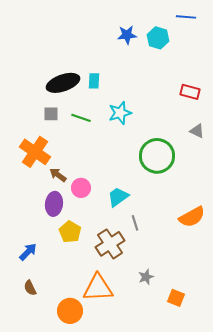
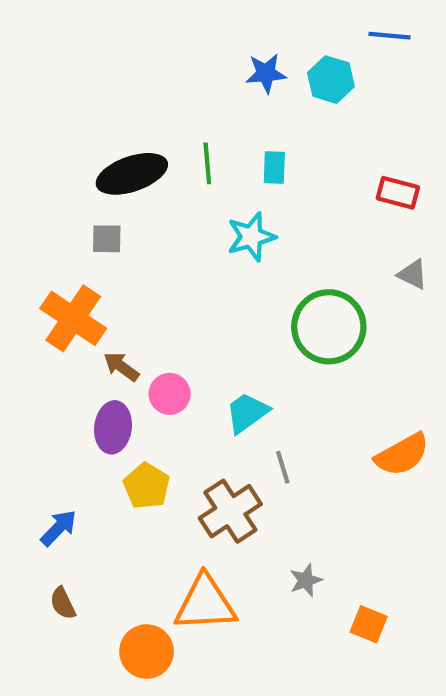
cyan rectangle: (94, 81) -> (274, 168), moved
green line: (81, 118) -> (207, 163), moved, turned 66

